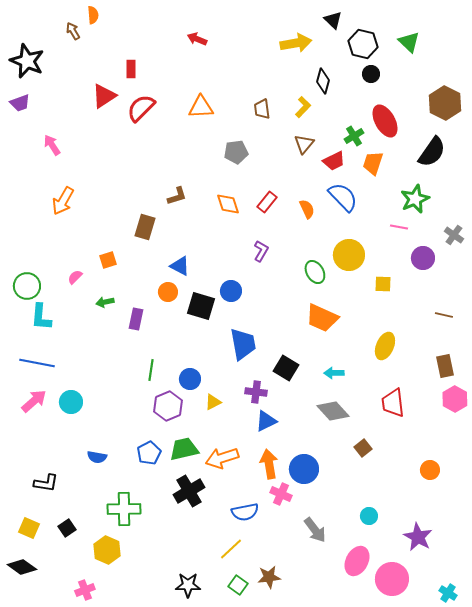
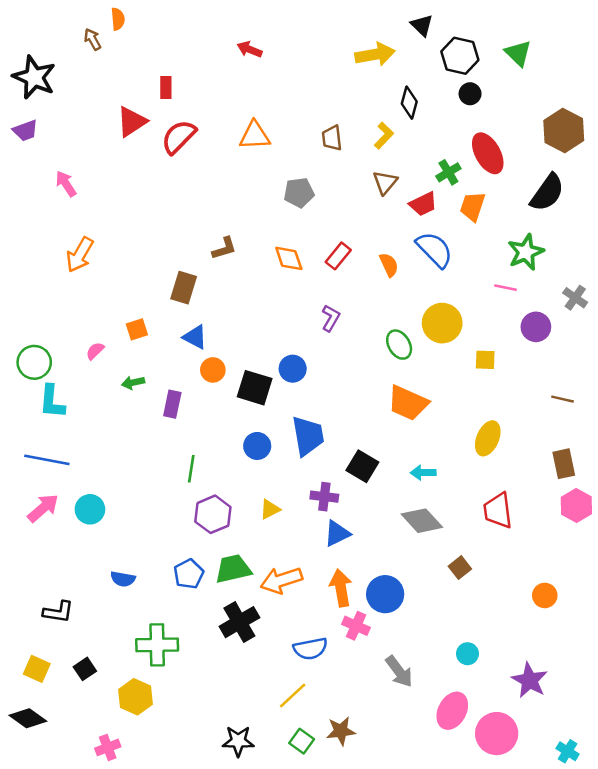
blue triangle: (180, 266) -> (195, 337), moved
blue circle: (190, 379) -> (257, 446), moved

